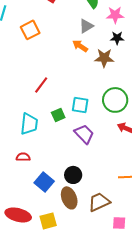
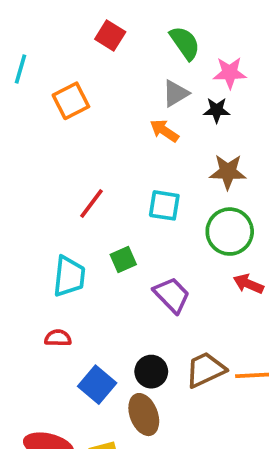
black star: (117, 38) -> (217, 110), moved
brown star: (104, 58) -> (228, 172), moved
cyan square: (80, 105) -> (164, 205), moved
brown trapezoid: (99, 202) -> (205, 370), moved

